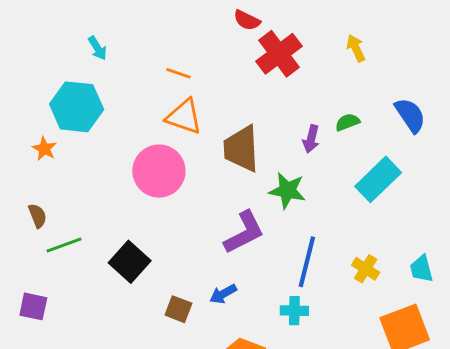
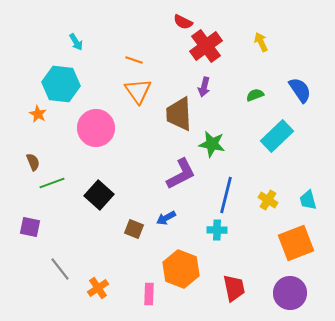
orange triangle: (184, 117) -> (138, 91), turned 36
purple arrow: (311, 139) -> (204, 87), moved
pink circle: (159, 171) -> (96, 128), moved

